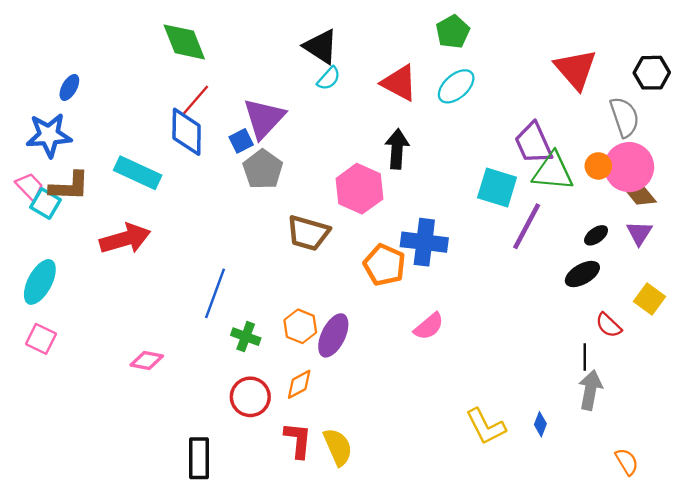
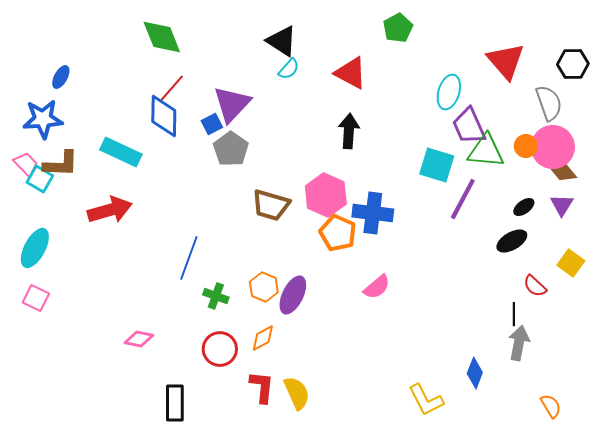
cyan ellipse: (456, 86) -> (449, 92), moved, turned -32
pink hexagon: (359, 189) -> (326, 195), moved
pink diamond: (147, 360) -> (139, 339), moved
blue diamond: (540, 424) -> (475, 373), size x1.4
yellow L-shape: (486, 426) -> (426, 400), moved

